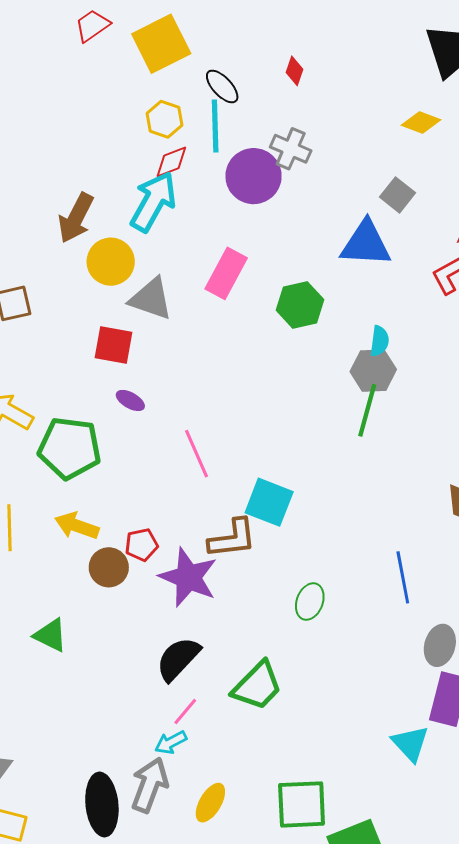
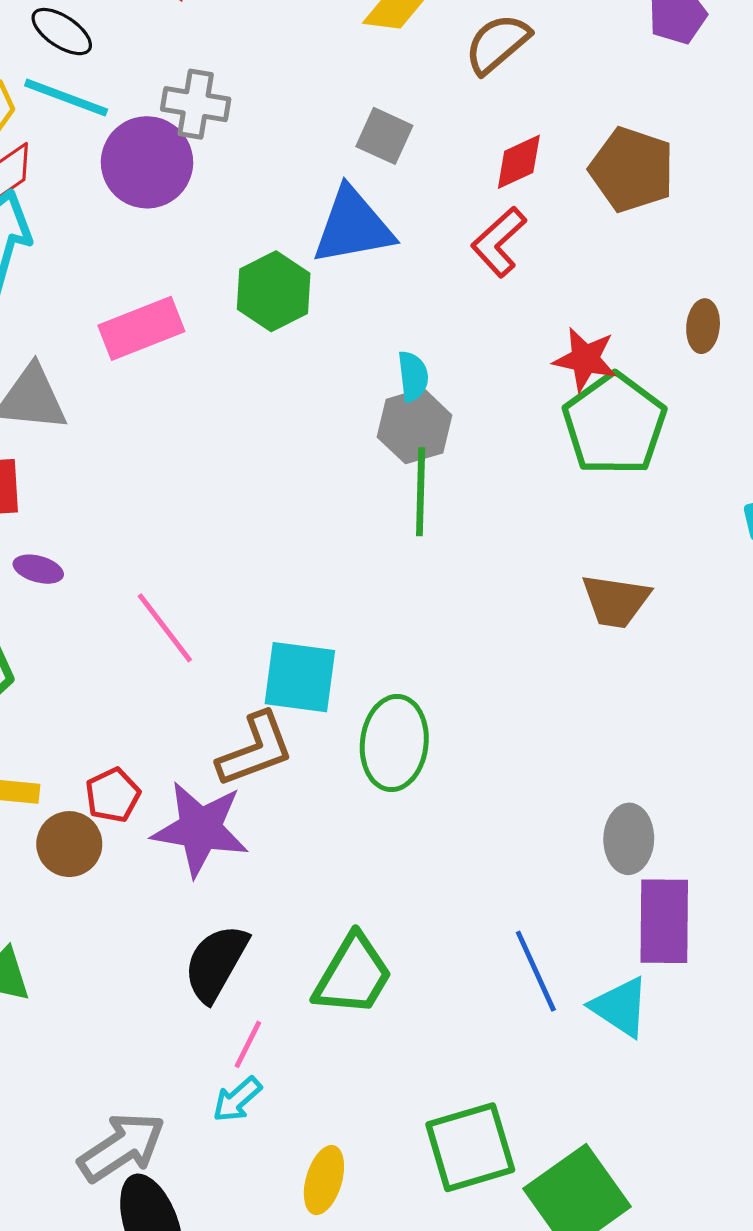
cyan line: (215, 126) -> (66, 98), turned -54
pink rectangle: (226, 273) -> (141, 328), turned 54
green hexagon: (300, 305) -> (274, 291), moved
blue line: (403, 577) -> (536, 971), moved
green ellipse: (310, 602) -> (394, 743), moved, size x1.5
gray arrow: (150, 785) -> (122, 1147), moved, turned 50

